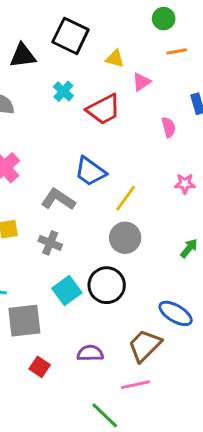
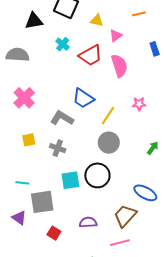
pink semicircle: (169, 127) -> (119, 66), moved, size x1.6
pink star: (185, 184) -> (139, 104), moved
cyan square: (67, 291) -> (70, 180), turned 30

